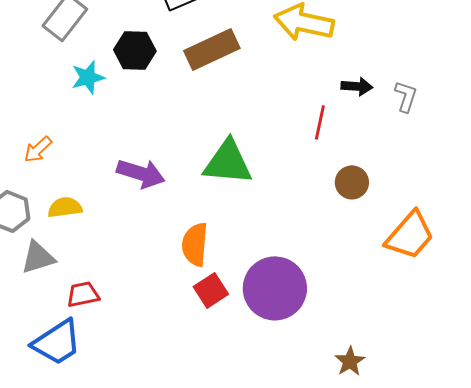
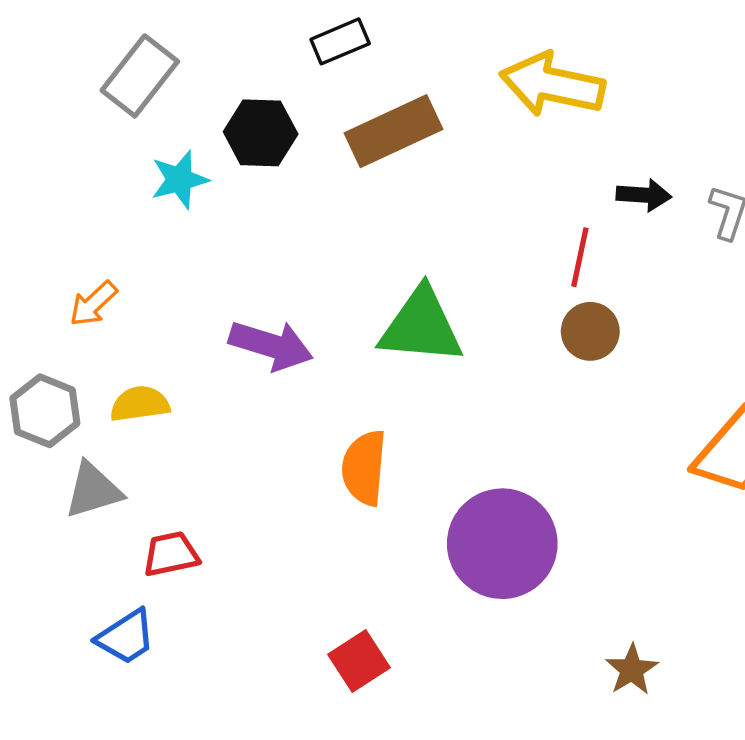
brown circle: (352, 182) -> (590, 331), moved
red square: (211, 290) -> (359, 661), moved
blue trapezoid: (57, 342) -> (126, 637), size x0.7

